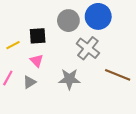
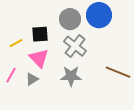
gray cross: (88, 48) -> (75, 46), moved
pink triangle: (37, 61) -> (39, 58), size x1.5

